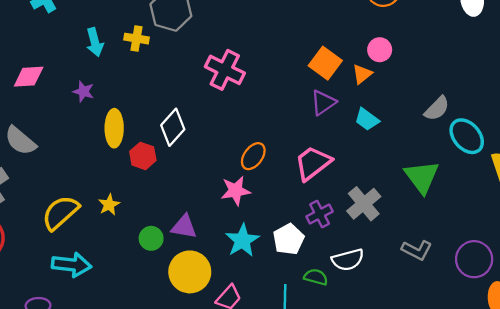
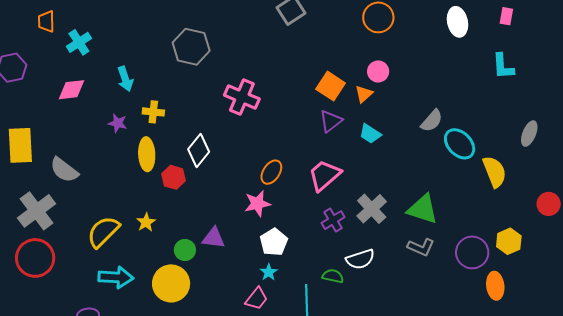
yellow cross: (136, 39) -> (153, 112), moved
pink diamond: (29, 77) -> (72, 90), moved
green triangle: (422, 177) -> (423, 209), moved, turned -32
white pentagon: (289, 239) -> (274, 242), moved
cyan star: (242, 240) -> (269, 272), moved, size x0.6
yellow circle: (190, 272) -> (171, 283), moved

